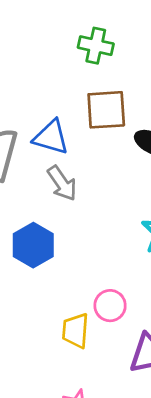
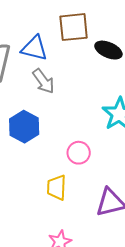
pink circle: (110, 306) -> (79, 153), moved

